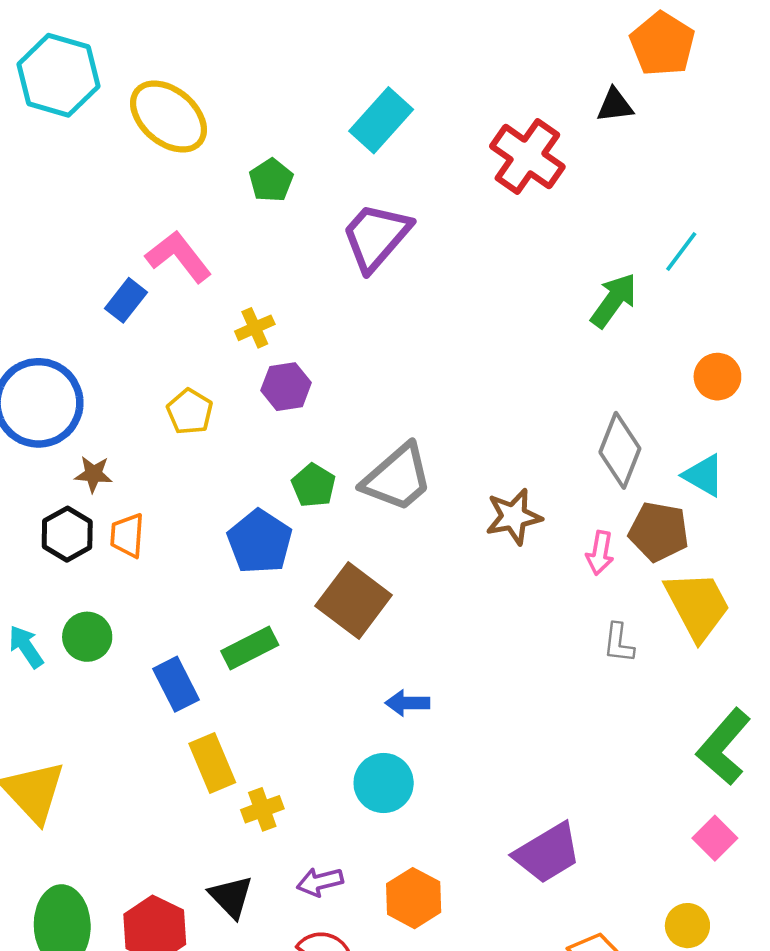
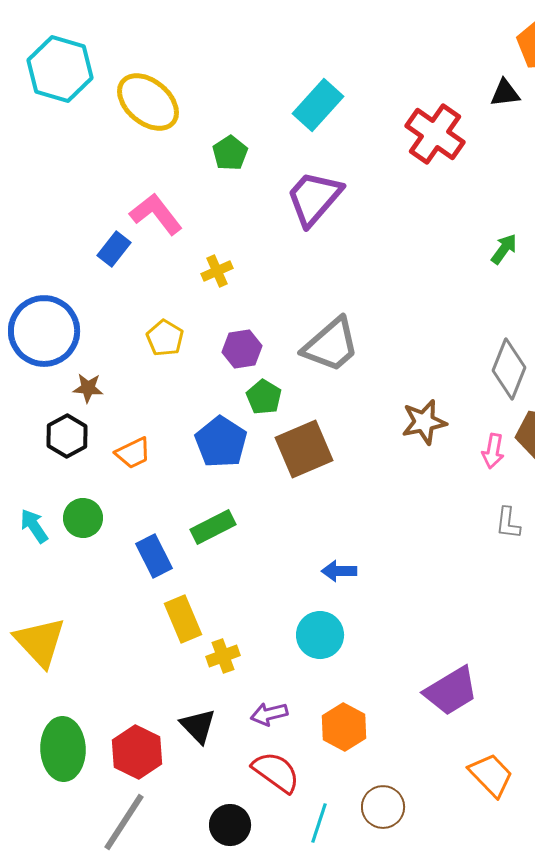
green arrow: (614, 300) -> (504, 249), size x0.7
purple hexagon: (286, 387) -> (242, 349), moved
gray trapezoid: (397, 478) -> (331, 345), moved
orange trapezoid: (127, 535) -> (133, 453), moved, turned -120
brown square: (354, 600) -> (304, 449), moved, turned 30

